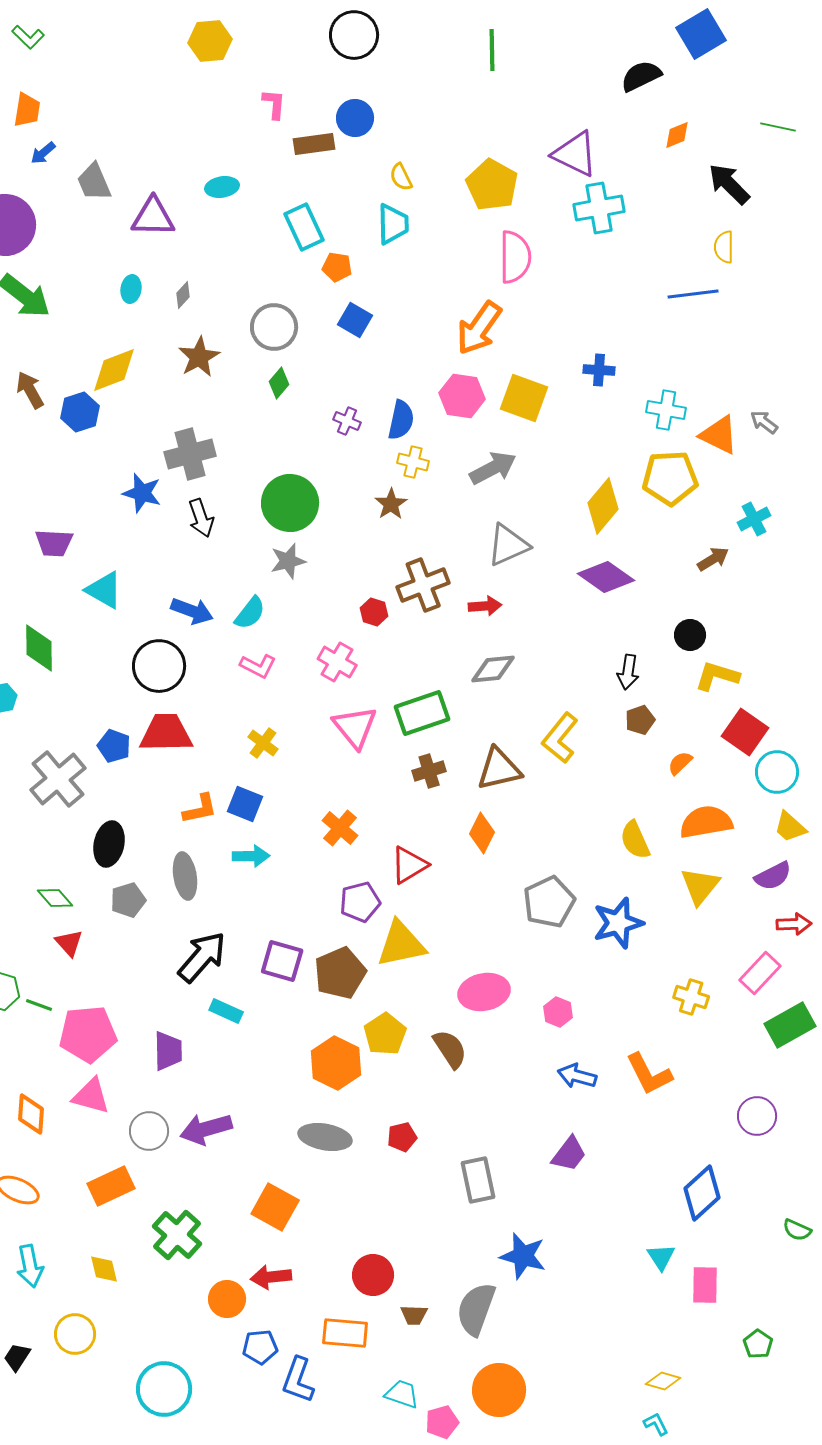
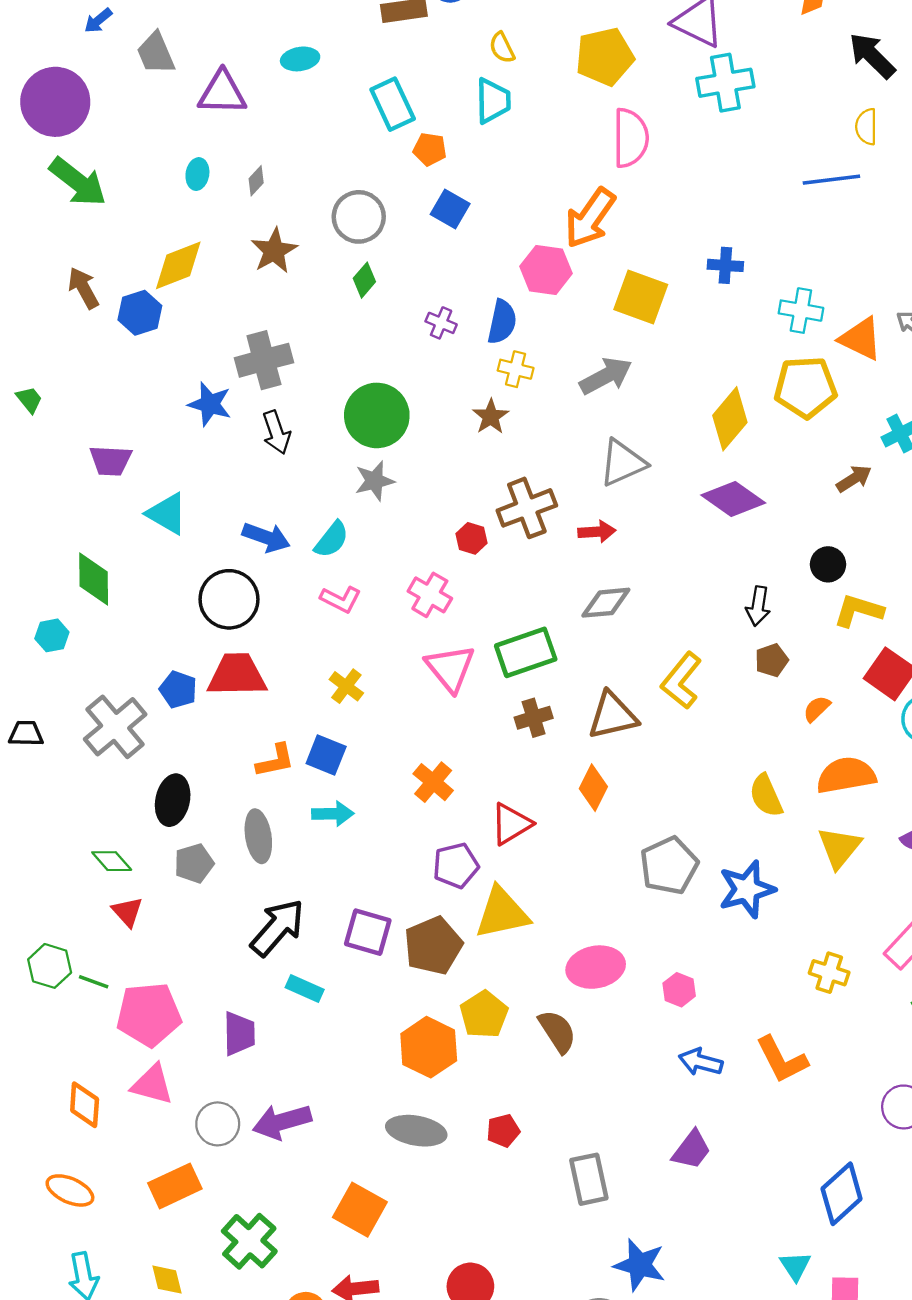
yellow pentagon: (492, 185) -> (605, 57), turned 30
pink hexagon: (462, 396) -> (546, 270), moved

